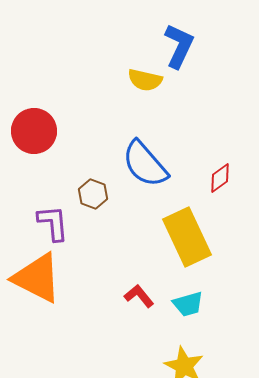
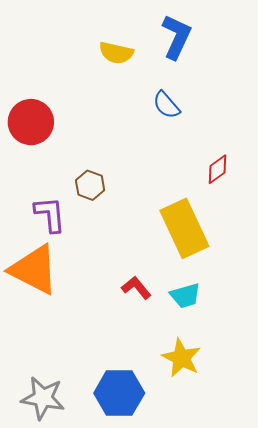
yellow semicircle: (145, 80) -> (116, 53), moved
blue semicircle: (145, 164) -> (166, 105), moved, size x0.6

